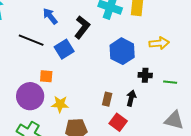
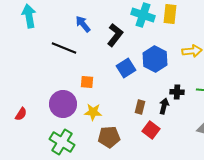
blue square: (64, 49) -> (126, 68), moved
black cross: (145, 75) -> (177, 92), moved
orange square: (46, 76) -> (87, 82), moved

